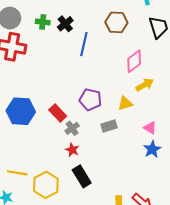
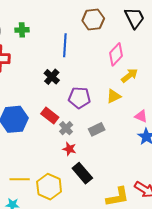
black cross: (65, 24) -> (52, 77), moved
gray rectangle: (109, 126) -> (97, 129), moved

